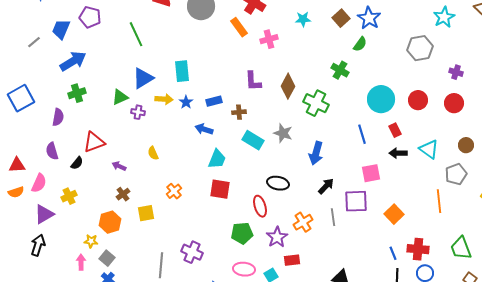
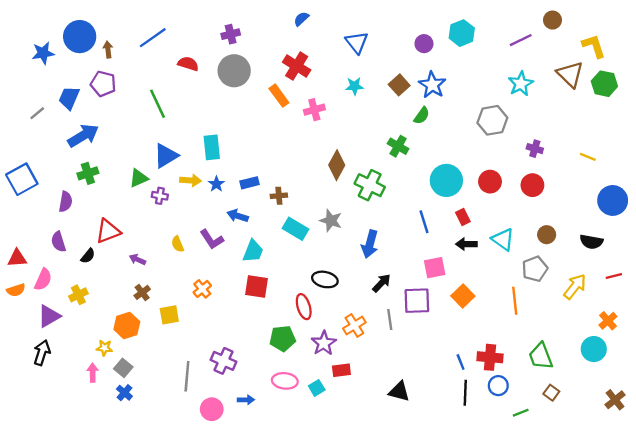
purple L-shape: (253, 81) -> (212, 239), moved, turned -30
orange square: (394, 214) -> (463, 296), moved

